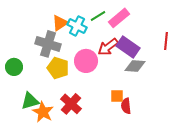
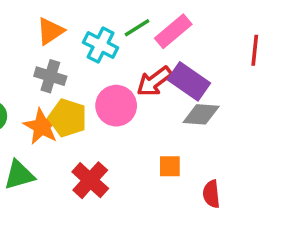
orange triangle: (60, 23) -> (50, 31), moved
red line: (166, 41) -> (255, 50), moved
gray cross: (48, 44) -> (50, 76), size x0.7
red semicircle: (126, 106) -> (211, 194), moved
orange star: (43, 112) -> (42, 126), moved

